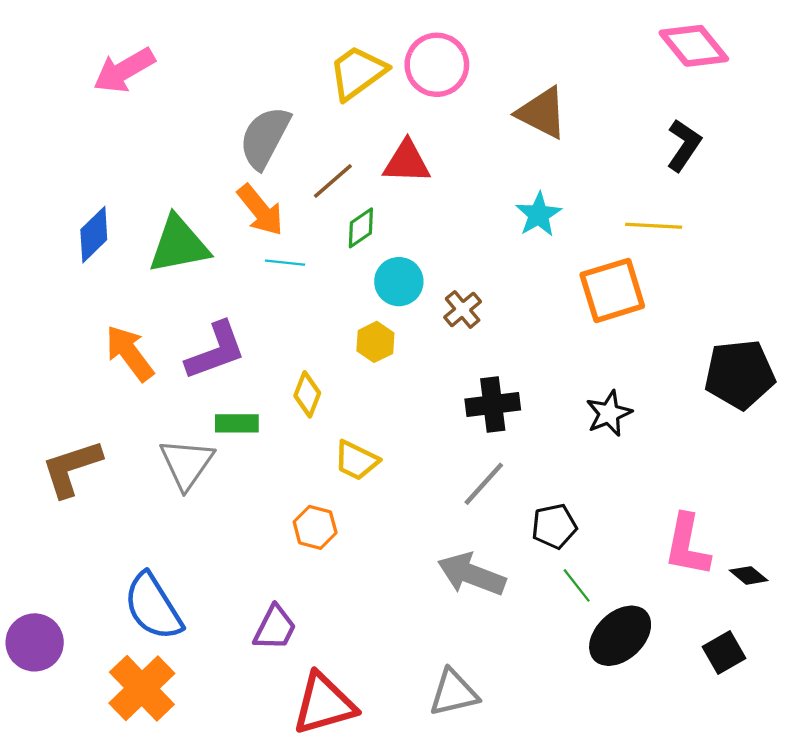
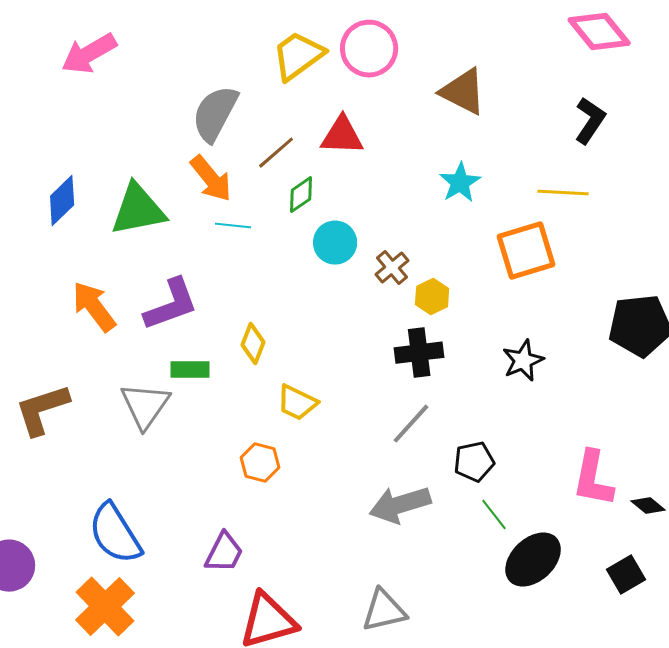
yellow hexagon: (375, 342) -> (432, 297), moved
gray arrow: (471, 574) -> (400, 505), turned -38

